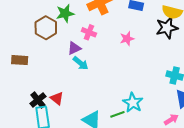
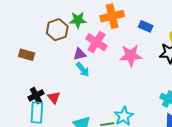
pink cross: (89, 32) -> (96, 42), size x1.5
pink star: (127, 39) -> (131, 55), size x1.6

